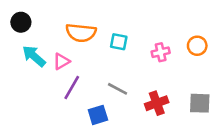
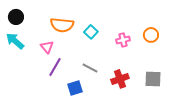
cyan square: (119, 42) -> (91, 32), turned 32
cyan arrow: (34, 56) -> (15, 41), moved
pink triangle: (61, 61) -> (47, 47), turned -40

